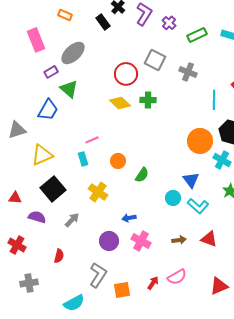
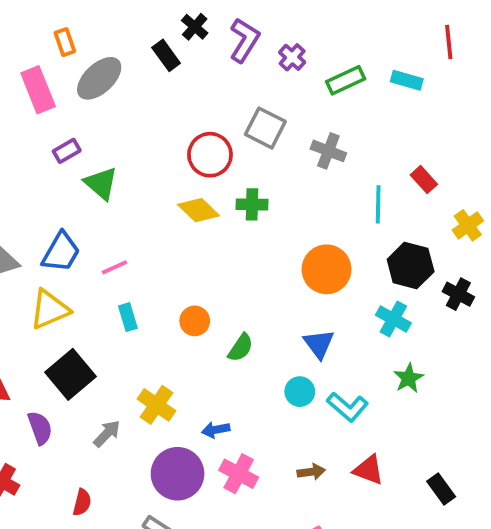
orange rectangle: (65, 15) -> (65, 42), moved, turned 48
gray ellipse: (73, 53) -> (99, 78), moved
blue trapezoid: (48, 110) -> (61, 252), moved
pink line: (92, 140) -> (114, 267), moved
orange circle: (200, 141) -> (327, 269), moved
blue triangle: (191, 180) -> (319, 344), moved
yellow cross: (98, 192) -> (157, 405), moved
purple semicircle: (37, 217) -> (40, 428), turned 54
purple circle: (109, 241) -> (178, 474), size x1.4

